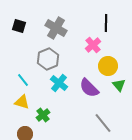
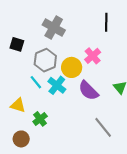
black square: (19, 26) -> (17, 44), moved
pink cross: (93, 45) -> (93, 56), moved
yellow circle: (108, 66) -> (72, 67), moved
cyan line: (23, 80) -> (36, 82), moved

